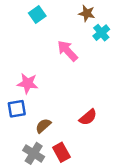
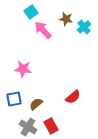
brown star: (87, 13) -> (66, 19), moved
pink arrow: (67, 51) -> (43, 30), moved
blue square: (17, 109) -> (14, 99), moved

